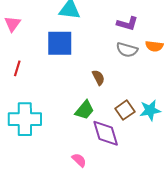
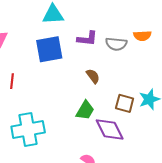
purple L-shape: (127, 24) -> (87, 39), moved
brown square: (125, 110) -> (125, 103), turned -30

